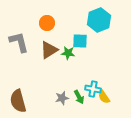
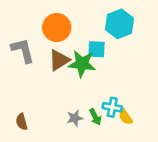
orange circle: (47, 23) -> (57, 28), size x1.5
green star: (68, 53) -> (82, 64), size x1.6
brown semicircle: (18, 101) -> (22, 122), size x0.6

